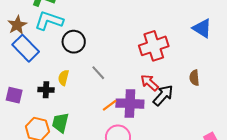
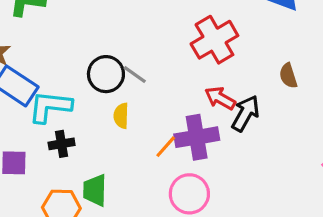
cyan L-shape: (49, 21) -> (50, 107), moved
black circle: (74, 42) -> (106, 74), moved
gray line: (98, 73) -> (135, 75), moved
yellow semicircle: (63, 78) -> (121, 116), moved

